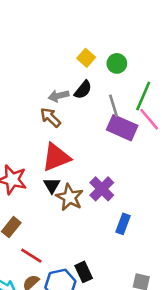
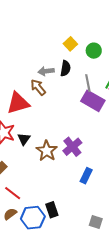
black semicircle: (83, 90) -> (65, 68), turned -35
red triangle: (56, 157) -> (18, 103), moved
black triangle: (52, 185) -> (24, 139), moved

